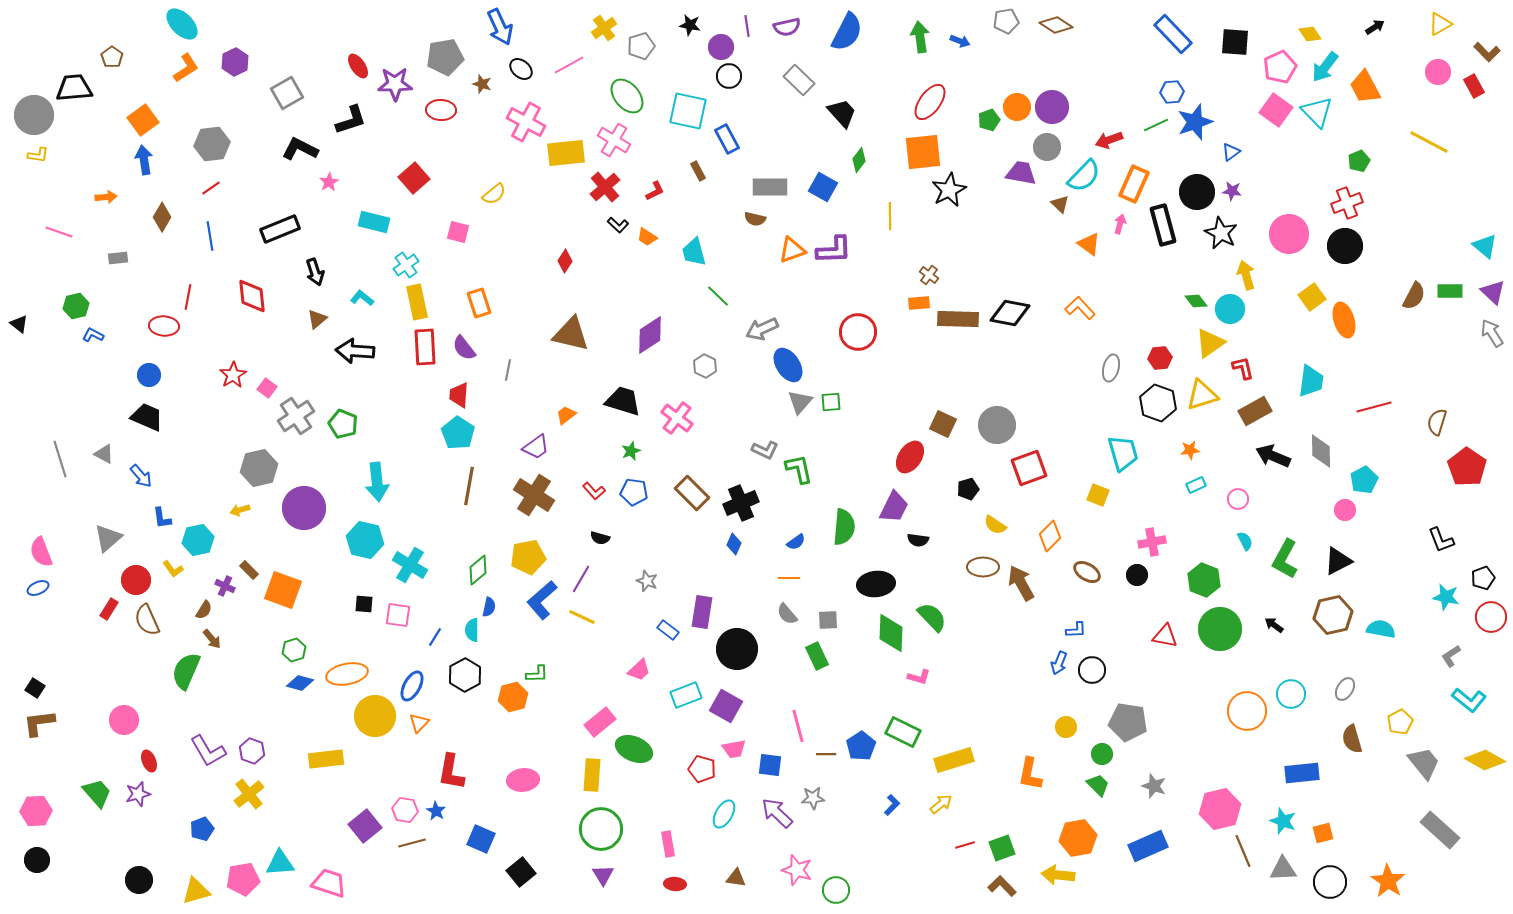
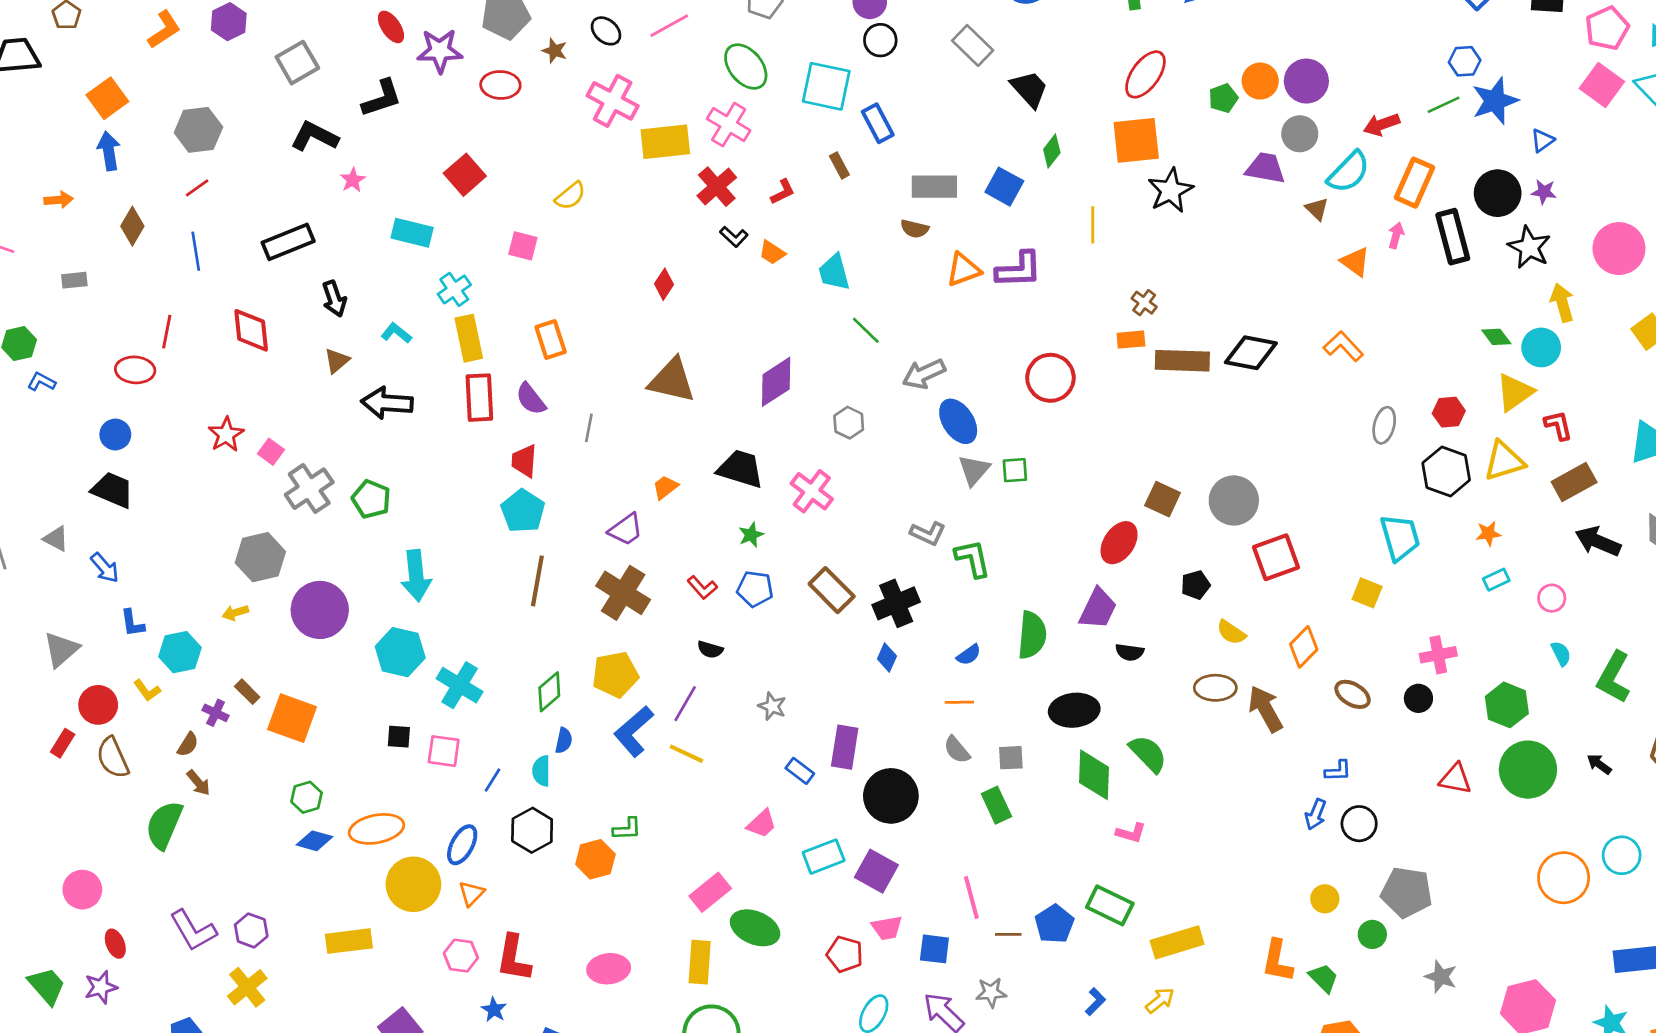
green trapezoid: (1098, 785) -> (1324, 978), moved
pink hexagon: (405, 810) -> (461, 956), moved

